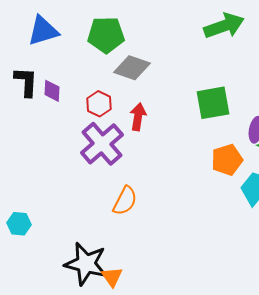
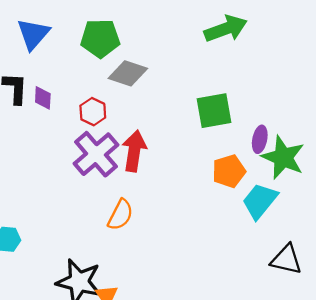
blue triangle: (43, 31) -> (33, 34), turned -32
red arrow: (138, 117) -> (134, 151), moved, size x1.4

